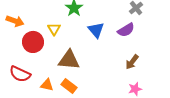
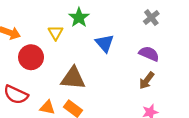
yellow triangle: (54, 29) -> (56, 33), moved
purple semicircle: (126, 30) -> (149, 54), moved, turned -126

